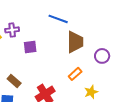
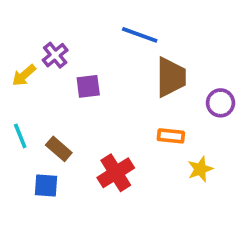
purple cross: (12, 30) -> (55, 55), turned -32
orange rectangle: (75, 74) -> (171, 136), turned 48

